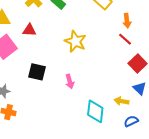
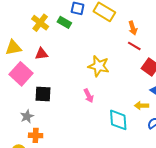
yellow star: (75, 41) -> (99, 66), moved
black square: (37, 72) -> (43, 94), moved

